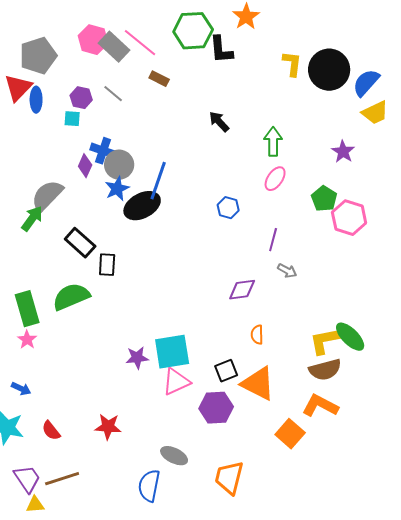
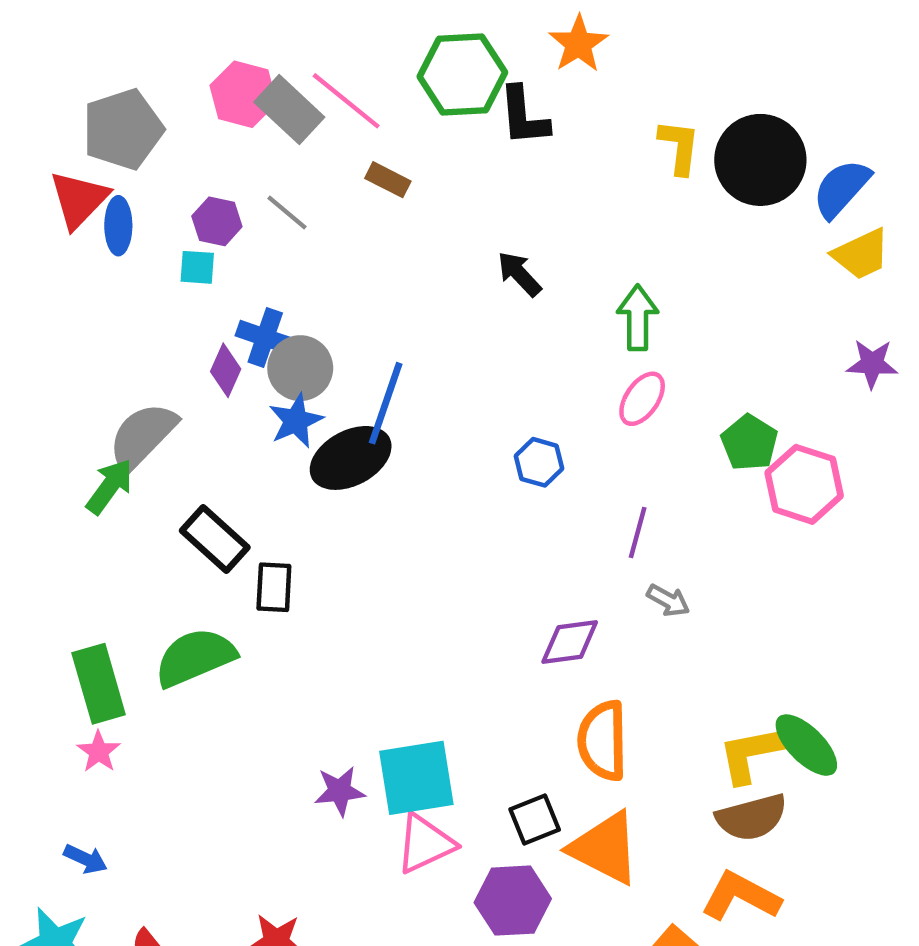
purple star: (343, 152) -> (872, 364), moved, turned -30
orange semicircle: (257, 335) -> (603, 741), size x1.8

